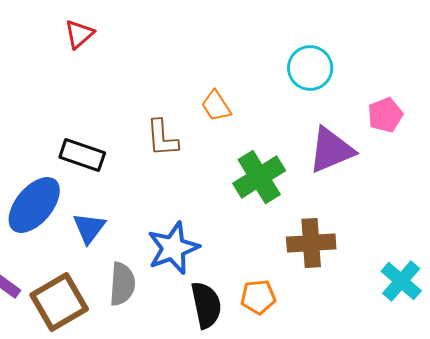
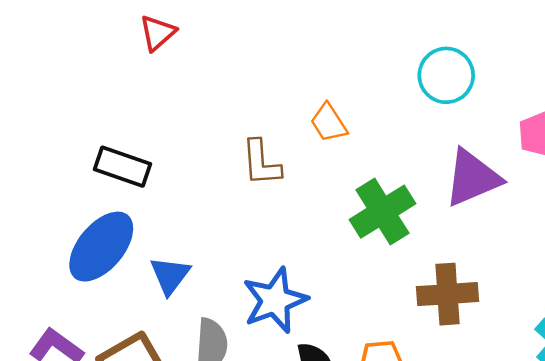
black rectangle: (82, 155) -> (122, 167), moved

